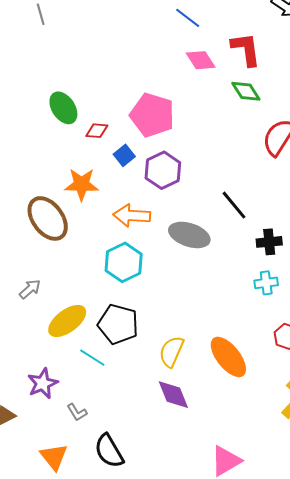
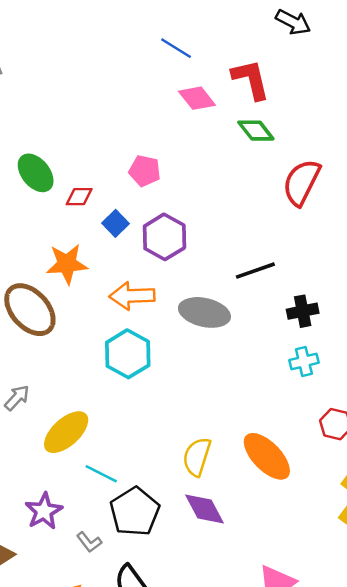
pink pentagon: (152, 115) -> (145, 171), size x0.6
black line: (234, 205) -> (255, 271), turned -64
black pentagon: (118, 324) -> (135, 512), moved, turned 30

